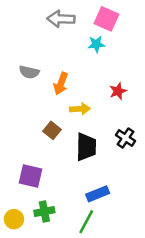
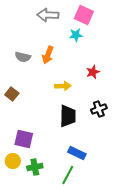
orange arrow: (61, 84) -> (48, 55), moved
brown square: (52, 130) -> (12, 94), moved
black cross: (125, 138) -> (99, 109), turned 35
blue rectangle: (98, 194) -> (77, 153), turned 48
yellow circle: (14, 219) -> (13, 161), moved

